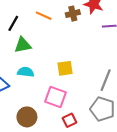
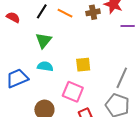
black line: (13, 23) -> (42, 11), moved
green triangle: (23, 45) -> (44, 40), turned -42

